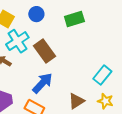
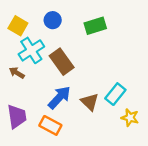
cyan rectangle: (102, 75) -> (115, 94), moved
brown triangle: (76, 101) -> (90, 102), moved, turned -42

